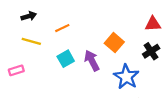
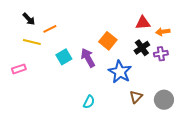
black arrow: (29, 16) -> (29, 19), turned 64
orange line: (62, 28) -> (50, 29), moved

